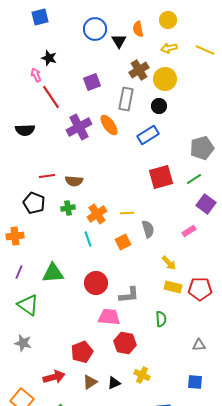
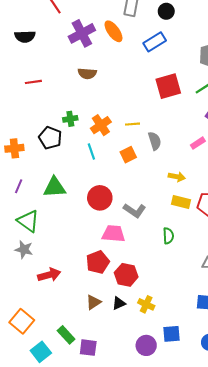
red line: (47, 176) -> (33, 82), moved
brown semicircle: (74, 181) -> (87, 73), moved
black pentagon: (34, 203) -> (50, 138), moved
yellow arrow: (169, 263) -> (177, 177), turned -35
gray L-shape: (129, 295) -> (135, 211), turned 40
gray star: (23, 343) -> (24, 250), moved
red hexagon: (125, 343) -> (126, 275), moved
red pentagon: (82, 352) -> (98, 262), moved
yellow cross: (142, 375) -> (146, 304), moved
red arrow: (54, 377) -> (49, 275), moved

